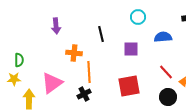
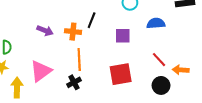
purple arrow: (56, 26) -> (45, 31), moved, turned -63
black line: (101, 34) -> (92, 20), turned 35
orange cross: (74, 53) -> (73, 32), moved

